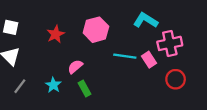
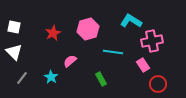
pink rectangle: (149, 60) -> (143, 65), moved
red circle: (176, 79) -> (158, 84), moved
green rectangle: (84, 88) -> (101, 79), moved

